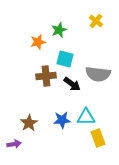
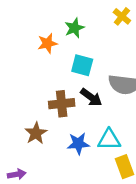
brown cross: (46, 76) -> (62, 104), moved
brown star: (29, 123) -> (36, 133), moved

